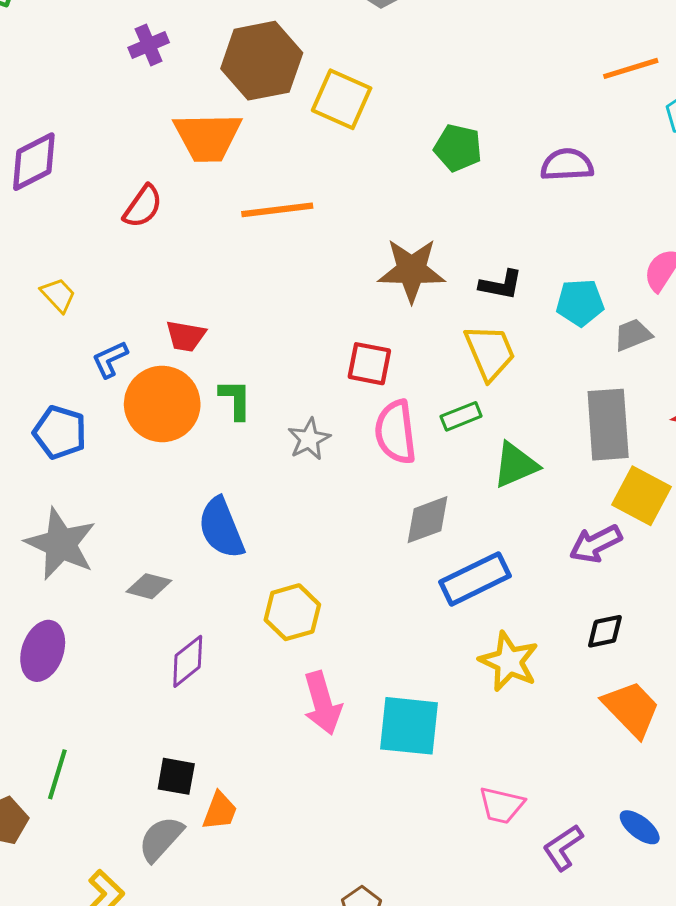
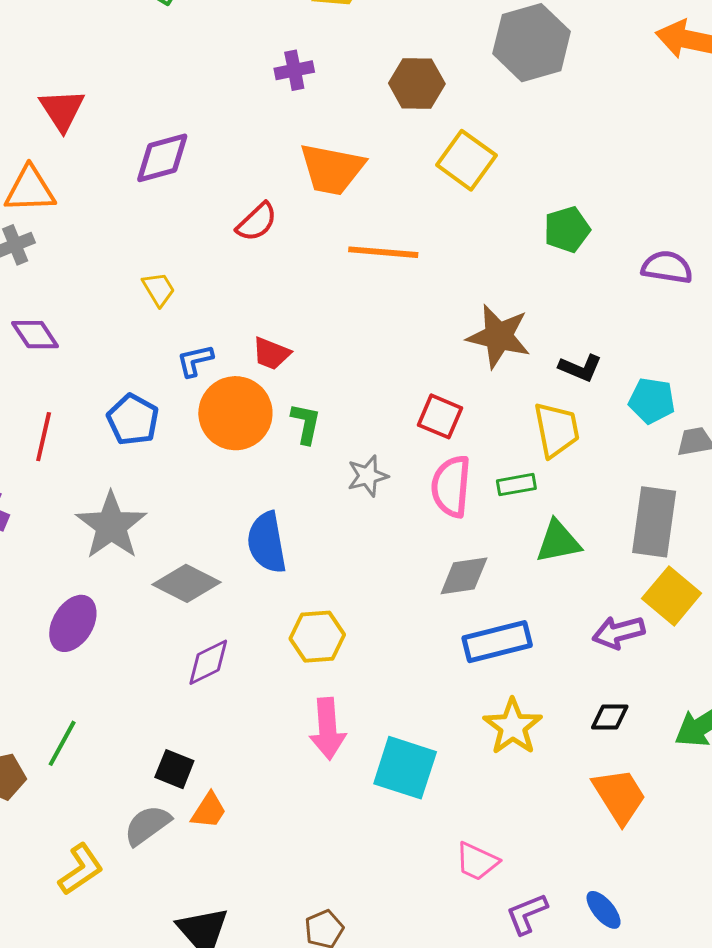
brown hexagon: (262, 61) -> (417, 83), moved, size x0.7
green pentagon: (458, 148) -> (567, 229), turned 30
gray diamond: (149, 586) -> (186, 583), size x1.5

